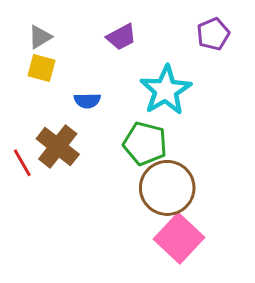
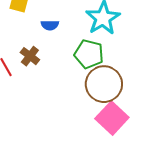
brown cross: (58, 146) -> (30, 56), size x0.7

